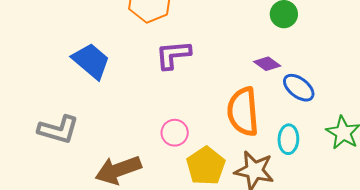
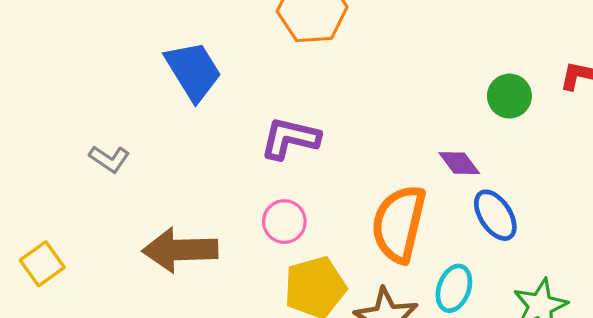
purple L-shape: (173, 55) -> (290, 138), moved
gray L-shape: (58, 130) -> (109, 159), size x0.6

